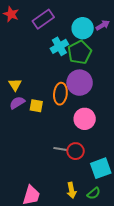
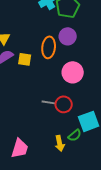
purple circle: (80, 83) -> (68, 36), size x0.7
green semicircle: (94, 193) -> (75, 135), moved

